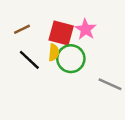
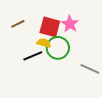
yellow semicircle: (54, 53) -> (44, 43), turned -80
black line: (29, 60) -> (33, 56), moved, turned -66

